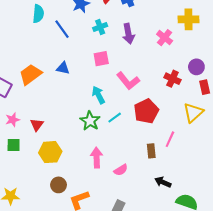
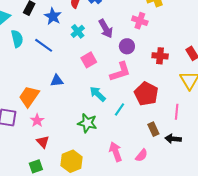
purple circle: (196, 67) -> (127, 46), moved
pink L-shape: (128, 81) -> (120, 72), turned -50
pink star: (13, 120) -> (37, 120), moved
green star: (90, 121) -> (87, 123), moved
red triangle: (37, 125) -> (43, 142), moved
brown rectangle: (151, 151) -> (153, 129), moved
black arrow: (163, 182) -> (173, 139), moved

